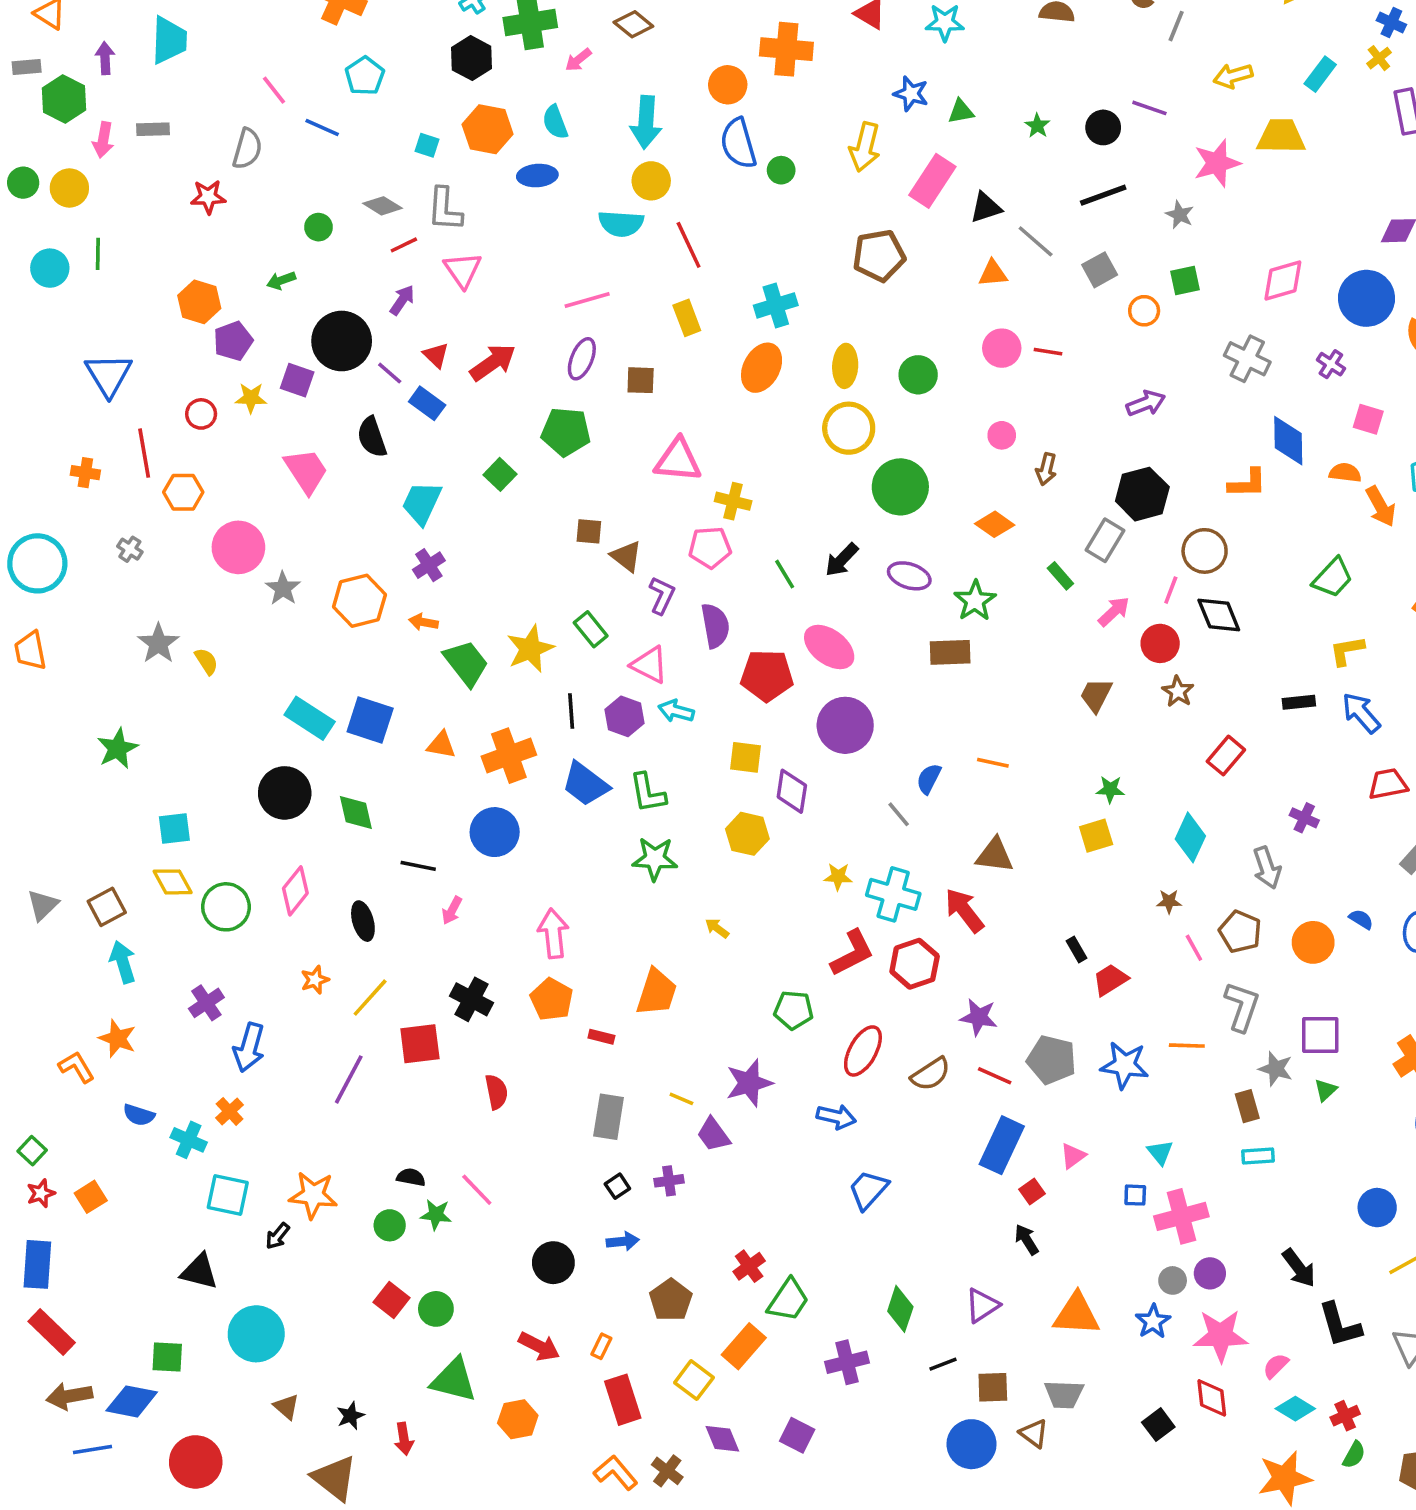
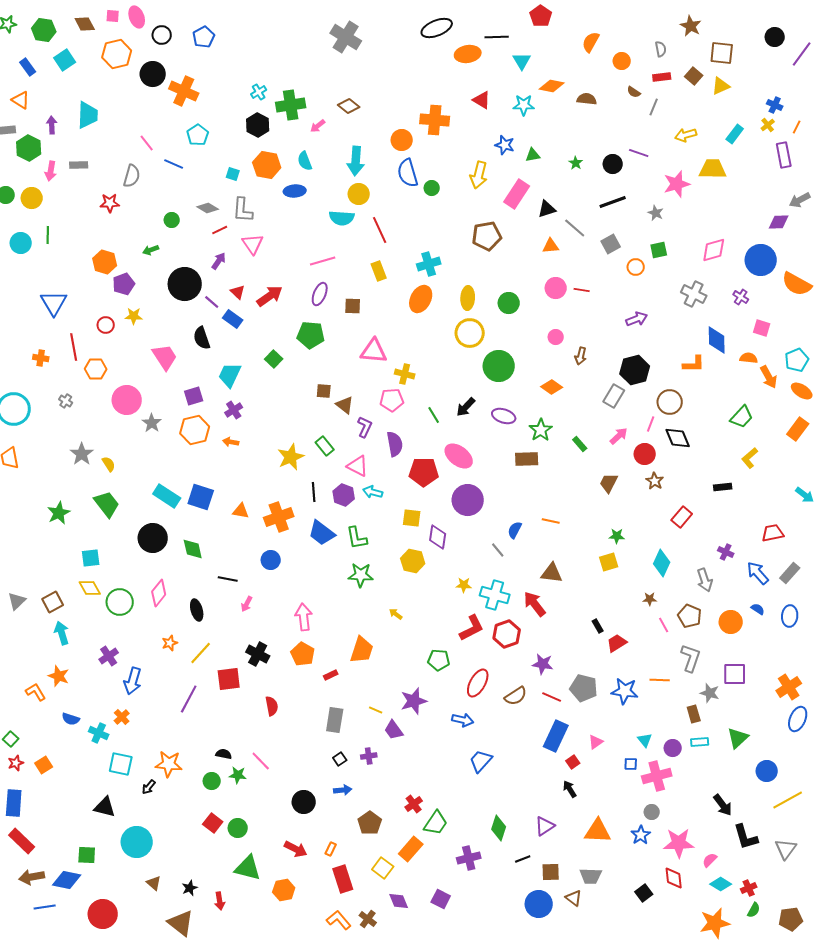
purple square: (297, 380) -> (194, 396), moved, turned -36
green rectangle: (1060, 576) -> (580, 444), moved
yellow L-shape: (1347, 651) -> (750, 458), turned -30
green trapezoid: (466, 663) -> (107, 504), moved
blue arrow: (1361, 713) -> (758, 573), moved
blue circle: (495, 832) -> (271, 560), size x0.7
red rectangle: (601, 1037) -> (331, 675), turned -40
green triangle: (1326, 1090) -> (738, 738), moved, size x1.6
purple circle: (1210, 1273) -> (673, 748), moved

